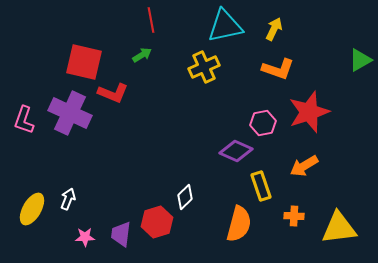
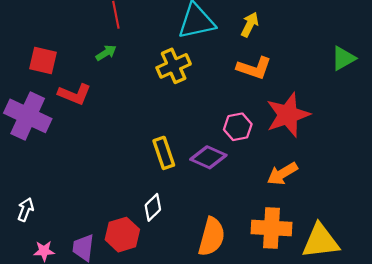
red square: (84, 62) -> (43, 60), size x0.7
yellow rectangle: (261, 186) -> (164, 153), moved
orange cross: (294, 216) -> (271, 228), size x1.8

